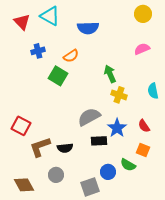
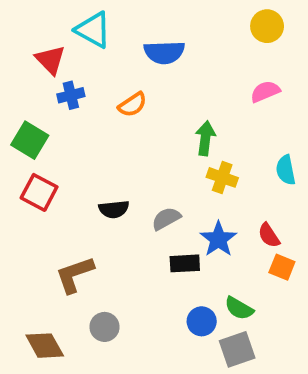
red triangle: (22, 22) -> (50, 60), moved
green arrow: (110, 74) -> (205, 138), turned 30
green square: (58, 76) -> (30, 140), moved
gray semicircle: (89, 117) -> (166, 219), size x0.7
red square: (21, 126) -> (39, 192), moved
black semicircle: (65, 148) -> (114, 209), moved
orange square: (143, 150) -> (282, 267), moved
gray square: (90, 187) -> (237, 349), moved

